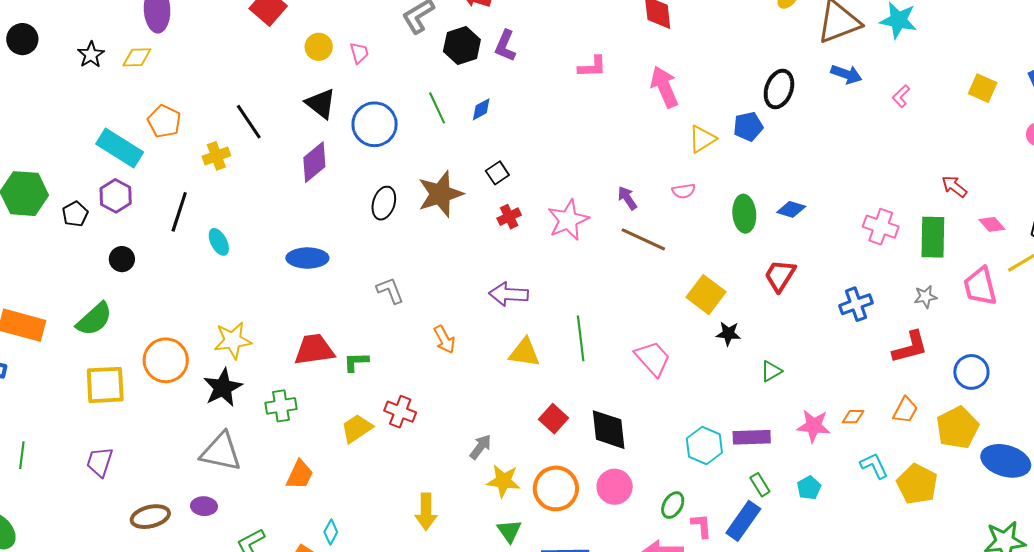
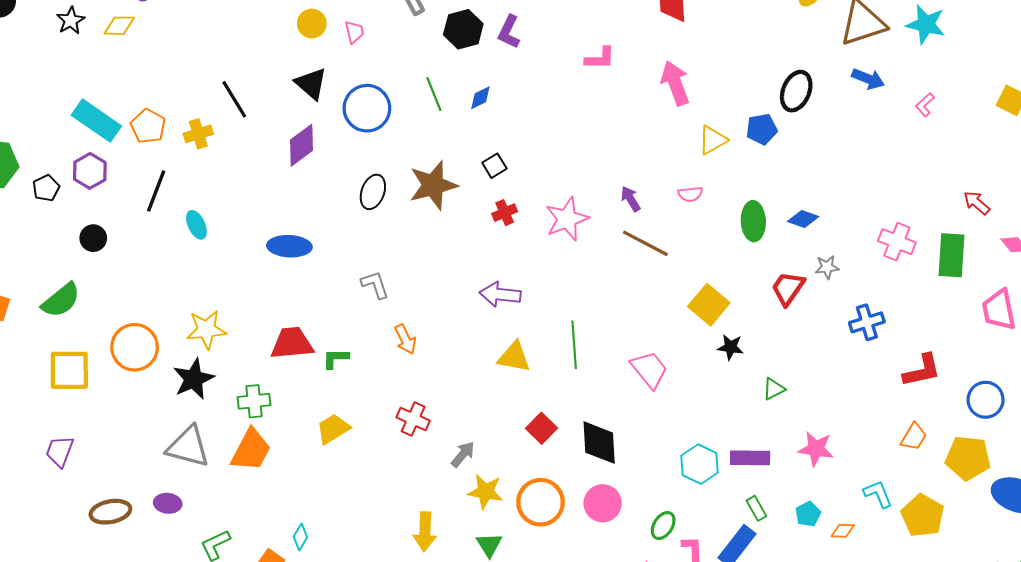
orange pentagon: (164, 121) -> (148, 126), moved
gray star: (925, 297) -> (827, 267), moved
orange arrow: (444, 340) -> (405, 339), moved
red cross: (400, 412) -> (413, 419), moved
orange diamond: (853, 417) -> (843, 531), moved
yellow pentagon: (957, 428) -> (968, 458), turned 30
orange trapezoid: (300, 475) -> (251, 450), moved, size x1.4
yellow arrow: (426, 512) -> (425, 532), moved

